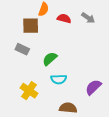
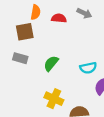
cyan semicircle: (59, 79) -> (88, 68), moved
yellow cross: (29, 91) -> (54, 99), moved

